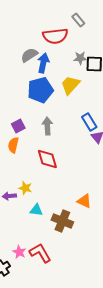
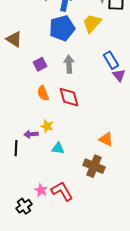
orange semicircle: (13, 145) -> (43, 93), moved, turned -35
brown cross: (62, 221) -> (94, 166), moved

